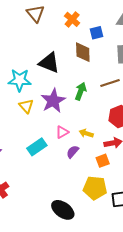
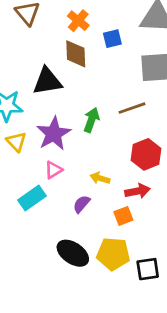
brown diamond: (83, 52) -> (76, 54), moved
black triangle: (49, 63) -> (47, 81), turned -30
pink triangle: (62, 132) -> (53, 170), moved
black ellipse: (63, 210) -> (73, 253), moved

